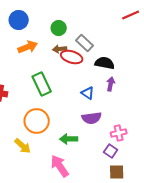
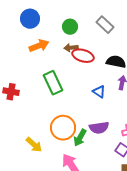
gray rectangle: (85, 43) -> (105, 25), moved
purple semicircle: (92, 118) -> (99, 128), moved
orange circle: (37, 121) -> (63, 128), moved
green arrow: (69, 139) -> (80, 138), turned -60

